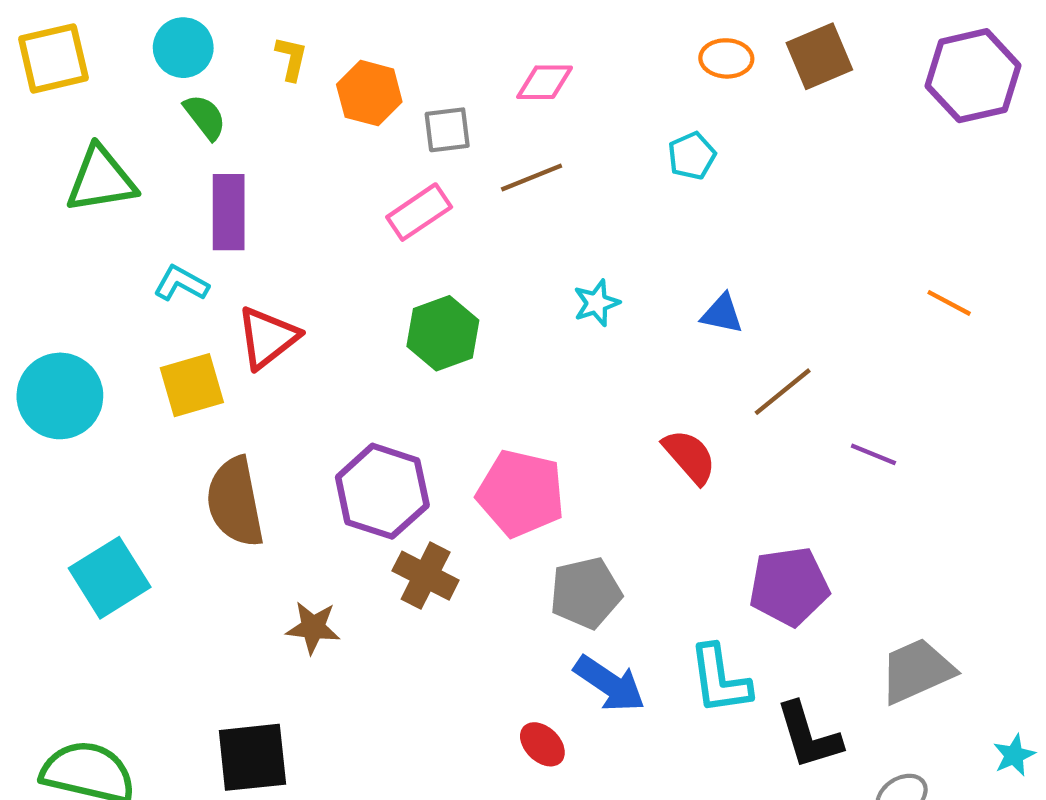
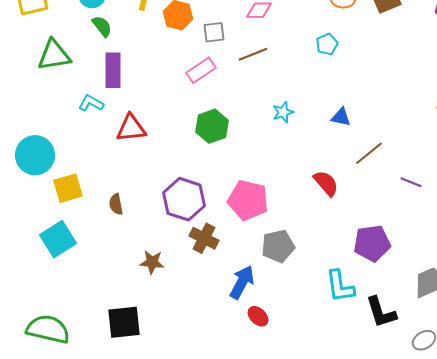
red triangle: (268, 338) -> (131, 128), turned 32
yellow square: (192, 385) -> (68, 188), moved
brown semicircle: (235, 502) -> (116, 204), size x0.5
blue arrow: (609, 684) -> (242, 282), moved, turned -96

